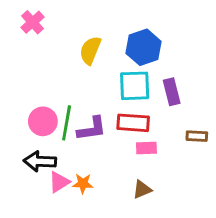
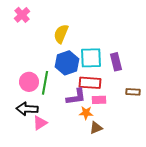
blue hexagon: (144, 47) -> (67, 63), moved
purple L-shape: (92, 129) -> (76, 97), moved
orange star: (83, 183) -> (86, 113), moved

